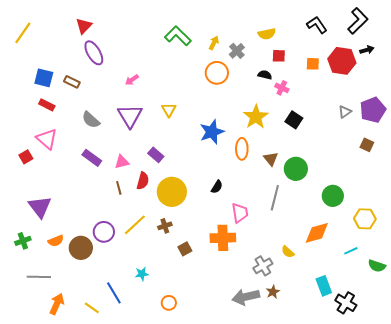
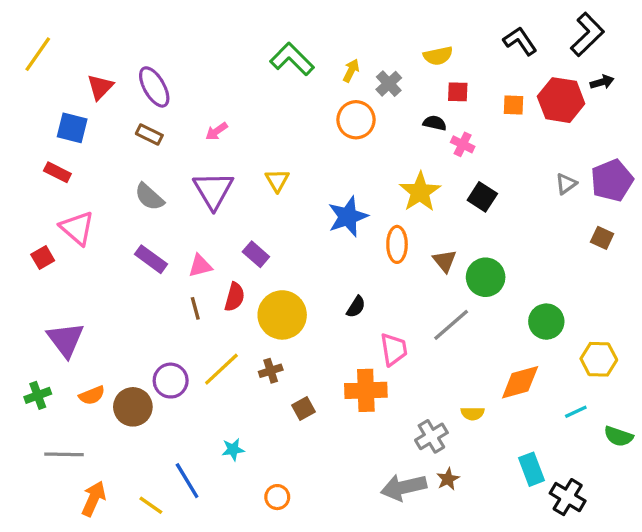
red triangle: (84, 26) -> (100, 87), moved
brown rectangle: (72, 82) -> (149, 135), moved
red rectangle: (47, 105) -> (57, 172), moved
gray line: (275, 198) -> (451, 325), turned 35
yellow semicircle: (288, 252) -> (472, 413), turned -40

